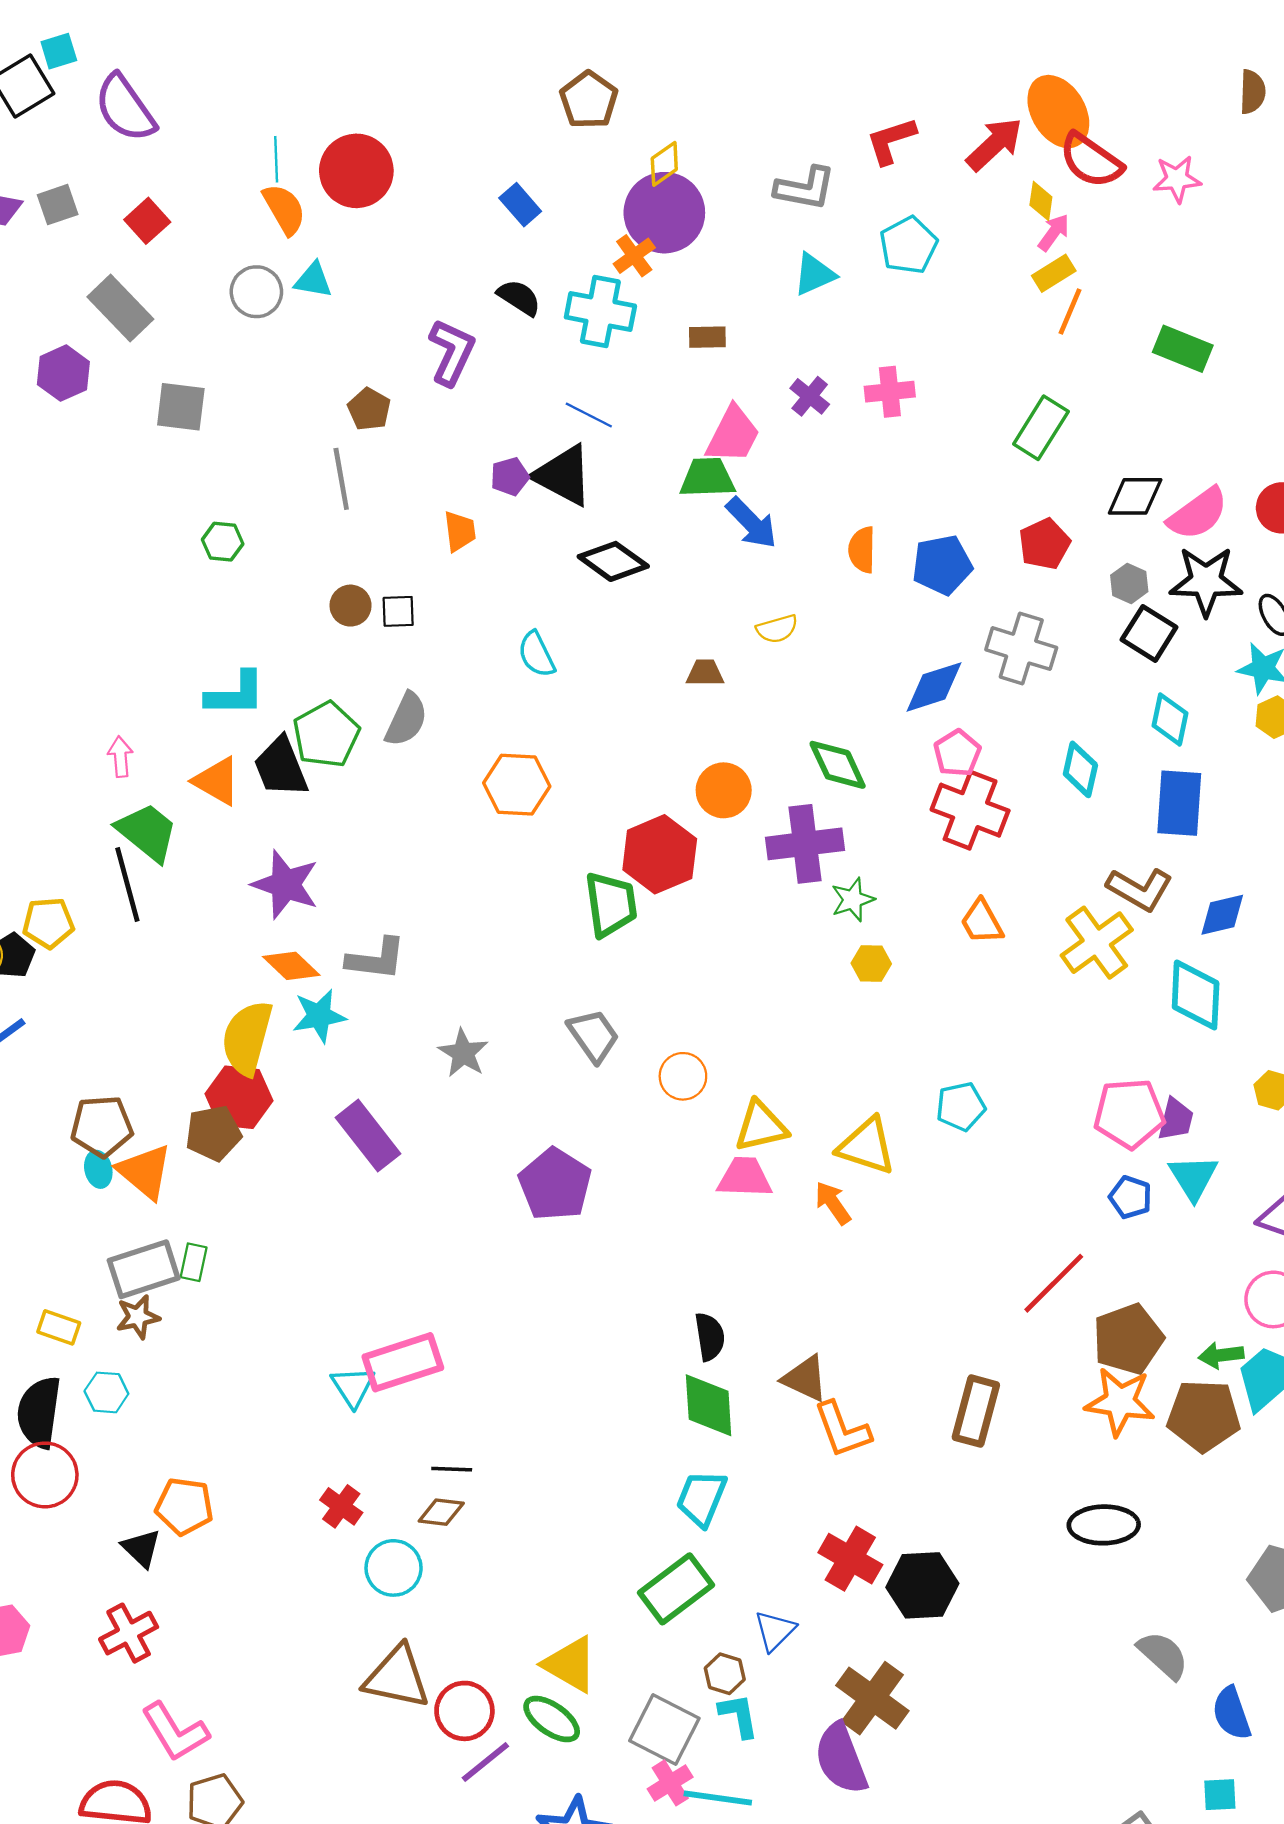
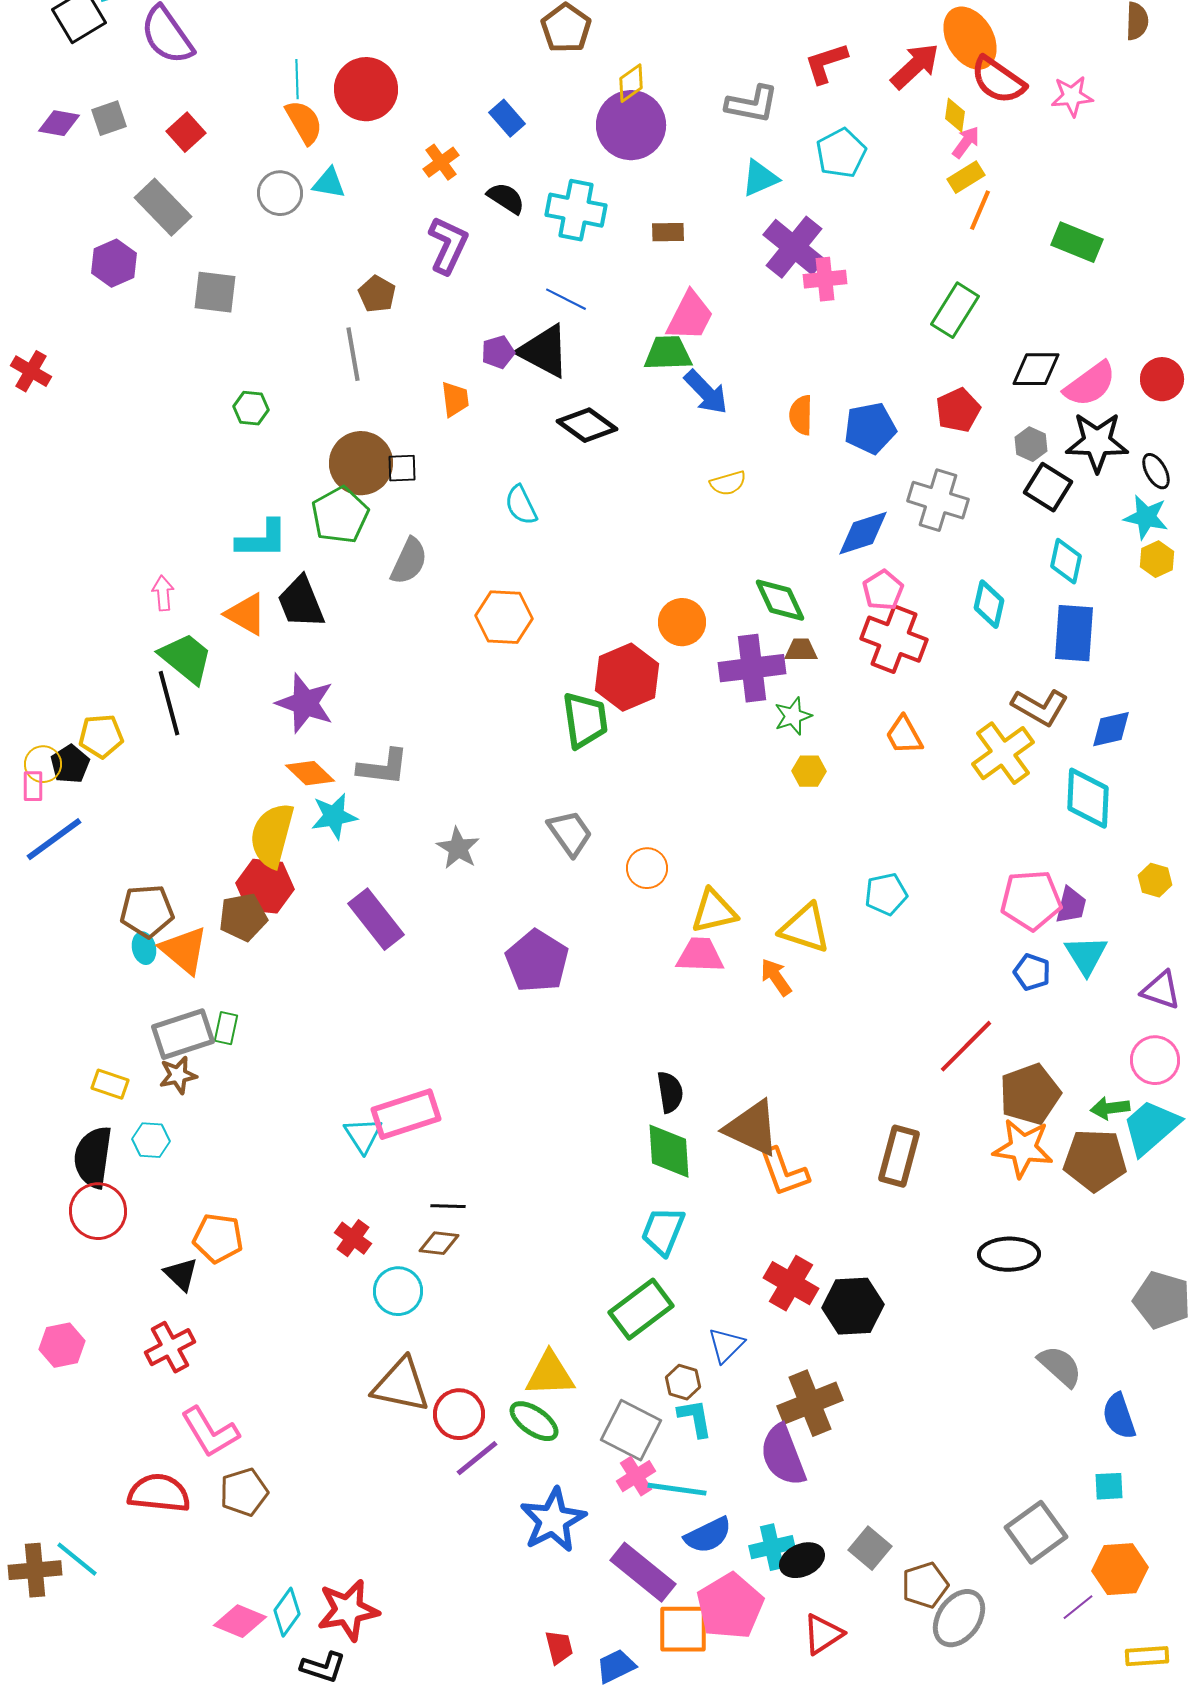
orange cross: (634, 256) -> (441, 162), moved
purple cross: (810, 396) -> (794, 247), moved, size x1.8
brown circle: (351, 606) -> (361, 463), size x1.8
brown trapezoid: (705, 673) -> (801, 650), moved
green pentagon: (326, 735) -> (340, 515), moved
brown triangle: (805, 1378) -> (752, 1128), size x1.4
yellow triangle: (570, 1664) -> (550, 1374), turned -32
brown cross: (872, 1698) -> (810, 1403), turned 32

